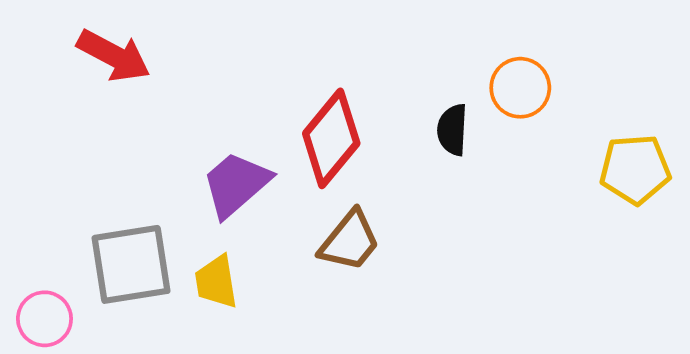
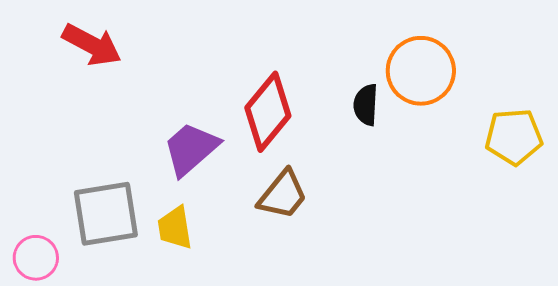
orange circle: (520, 88) -> (421, 71), size x1.4

